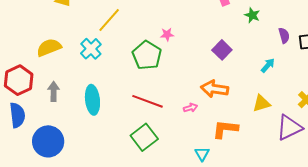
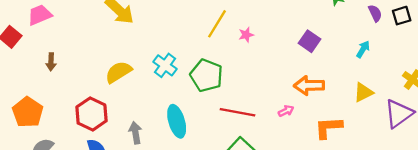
yellow line: (109, 20) -> (217, 24), moved
green pentagon: (147, 55) -> (206, 75), moved
gray arrow: (54, 91) -> (135, 133), moved

